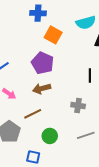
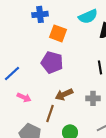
brown arrow: (42, 89) -> (64, 94), moved
brown line: (33, 114) -> (50, 113), turned -36

